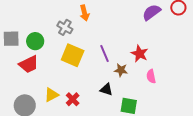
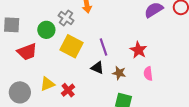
green circle: (35, 41) -> (46, 30), moved
brown star: (121, 70) -> (119, 73), moved
black triangle: (106, 89) -> (97, 68), moved

